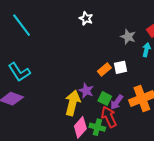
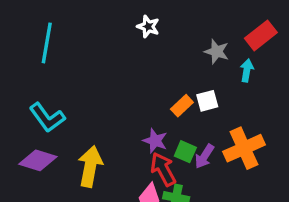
cyan line: (22, 25) -> (47, 43), turned 50
yellow arrow: (73, 103) -> (90, 166), moved
red arrow: (109, 117) -> (163, 169), moved

